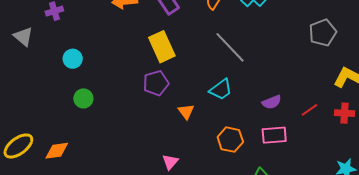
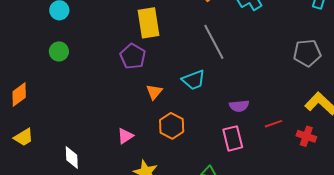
purple pentagon: (156, 83) -> (133, 56), turned 30
pink rectangle: (274, 135) -> (233, 138), turned 65
orange hexagon: (230, 140) -> (172, 126), moved
orange diamond: (57, 151) -> (19, 94), turned -45

